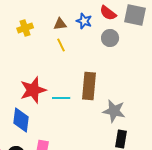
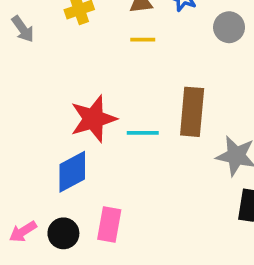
yellow line: (61, 45) -> (143, 40), turned -64
blue diamond: (21, 120) -> (72, 172), turned 55

